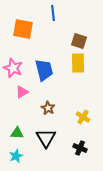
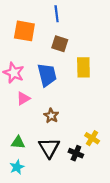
brown square: (79, 41) -> (60, 44), moved
yellow cross: (83, 117) -> (92, 138), moved
black cross: (80, 148) -> (76, 153), moved

